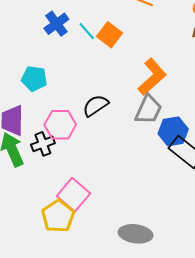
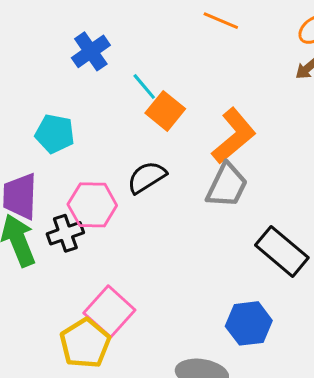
cyan line: (87, 31) -> (144, 86), moved
orange square: (110, 35) -> (165, 111), moved
blue hexagon: (173, 131) -> (249, 323), moved

